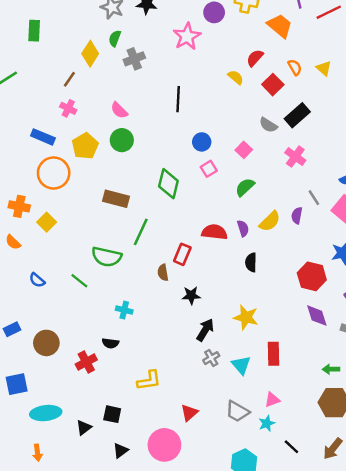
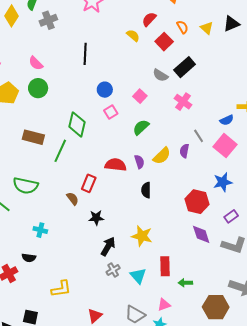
green line: (141, 232) -> (60, 151), moved
brown semicircle: (163, 272) -> (73, 199), turned 152
green arrow: (331, 369) -> (185, 283), moved

